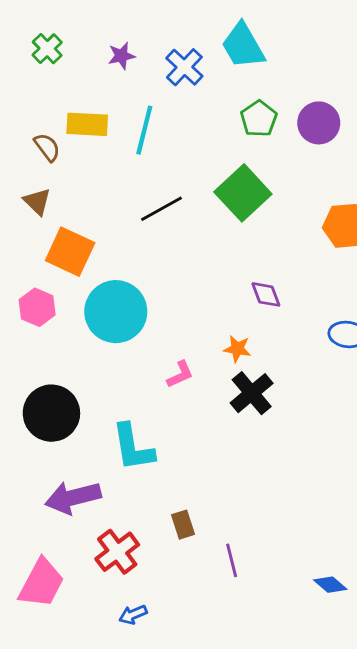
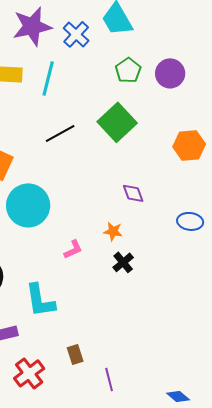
purple star: (121, 56) -> (32, 26), size x2.0
black cross: (252, 393) -> (123, 262), size x0.7

